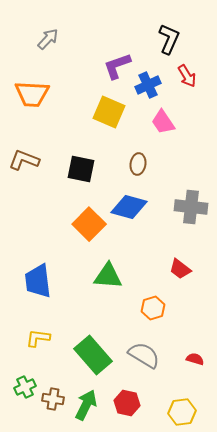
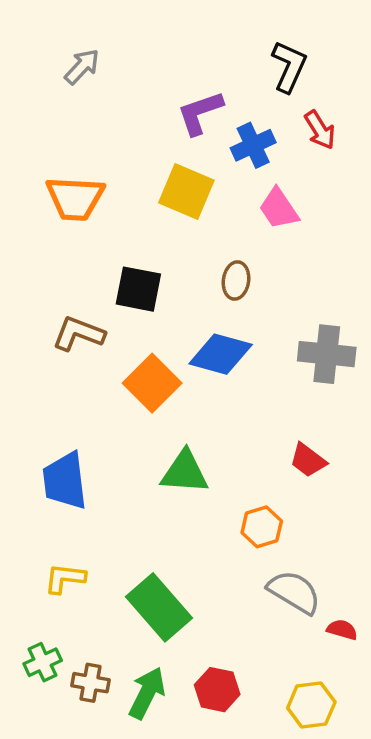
orange trapezoid: (32, 94) -> (75, 198), moved
brown L-shape: (24, 160) -> (79, 334), moved
gray semicircle: (144, 355) -> (294, 592), moved
red semicircle: (195, 359) -> (342, 630), moved

